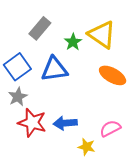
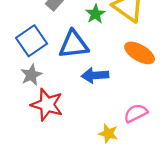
blue arrow: (65, 123) -> (95, 75), moved

